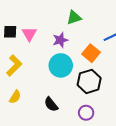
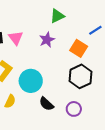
cyan circle: (61, 65) -> (31, 81), moved
purple circle: (86, 113) -> (74, 109), moved

